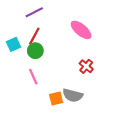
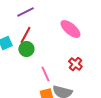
pink line: (33, 77) -> (45, 74), moved

